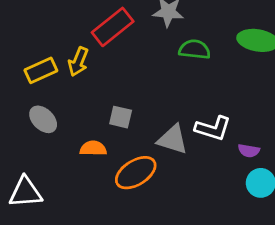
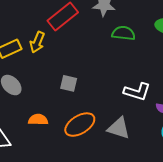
gray triangle: (173, 140) -> (119, 128), moved
orange semicircle: (93, 148) -> (38, 120), moved

